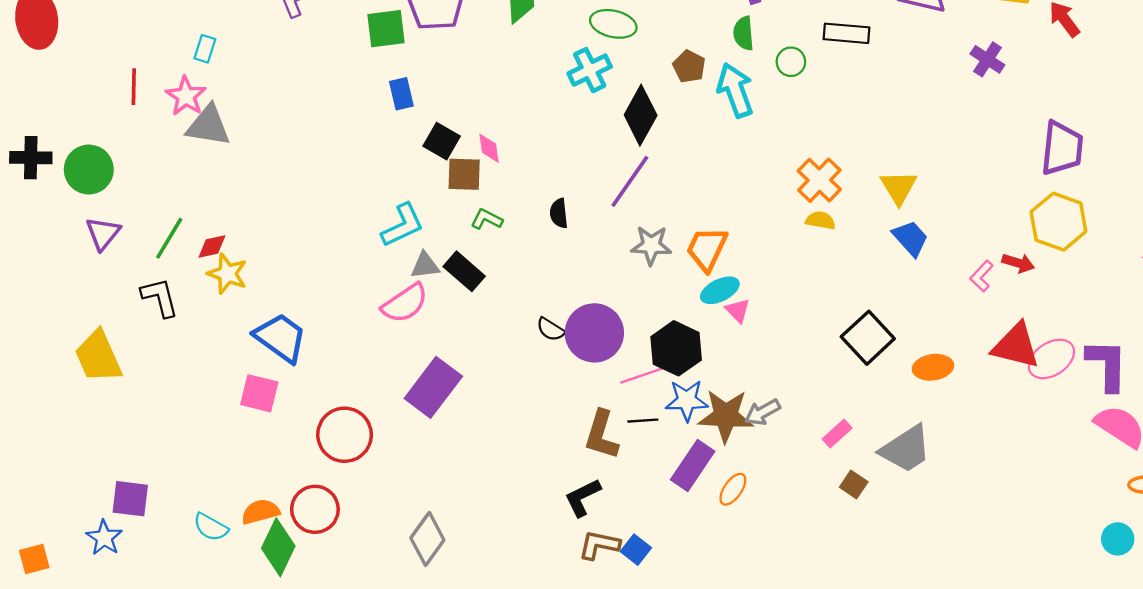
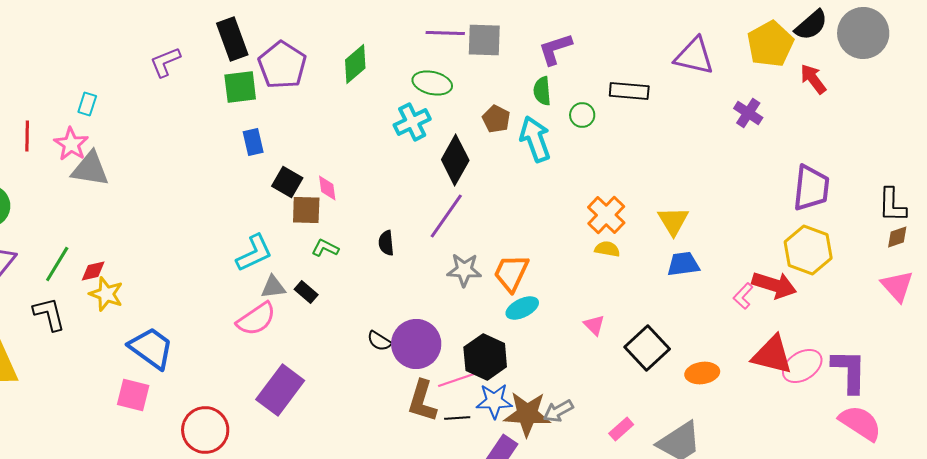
blue trapezoid: (910, 238) -> (683, 264), turned -56
red arrow: (1018, 263) -> (774, 285), size x1.6
black rectangle: (464, 271) -> (306, 292), size x0.7
pink triangle: (738, 310) -> (594, 325), moved
brown L-shape: (601, 435) -> (422, 401), moved

